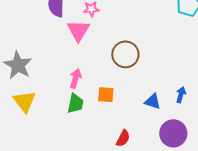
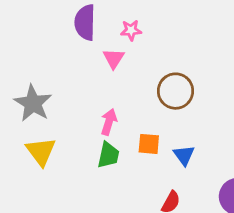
pink triangle: (78, 31) -> (114, 58), size x0.7
blue triangle: (153, 102) -> (184, 155), moved, turned 36

